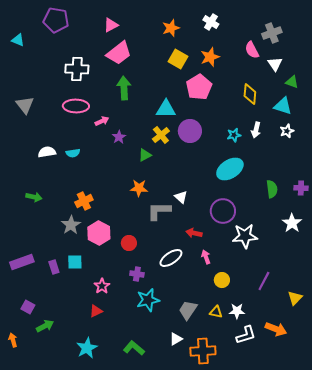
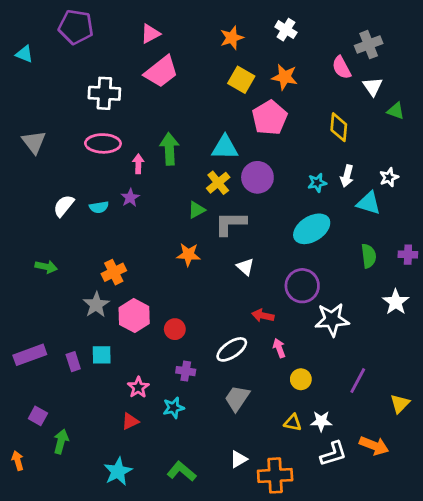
orange star: (210, 57) -> (285, 77), turned 30
green arrow: (124, 88) -> (169, 149), moved
cyan triangle: (283, 106) -> (369, 203), moved
pink arrow: (102, 121) -> (138, 164), turned -64
purple star: (119, 137) -> (130, 198), moved
white semicircle: (47, 152) -> (64, 206), turned -42
gray L-shape: (159, 211) -> (230, 223), moved
cyan star: (148, 300) -> (173, 408), moved, size x0.7
gray trapezoid: (188, 310) -> (237, 398), moved
green arrow: (45, 326) -> (61, 442), turned -48

